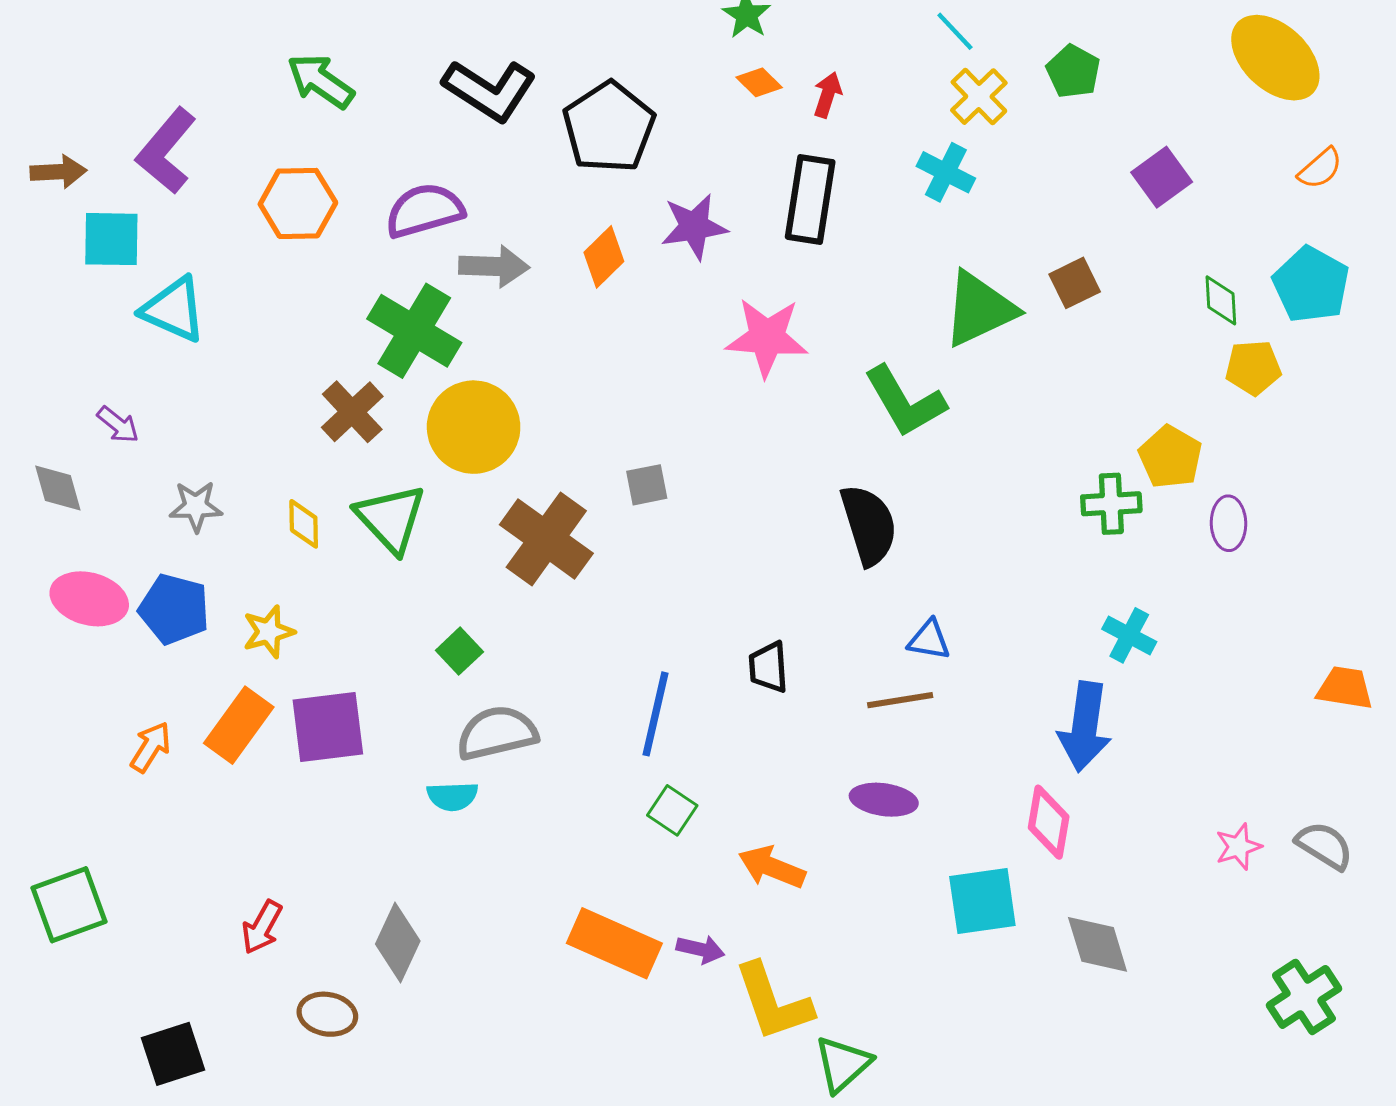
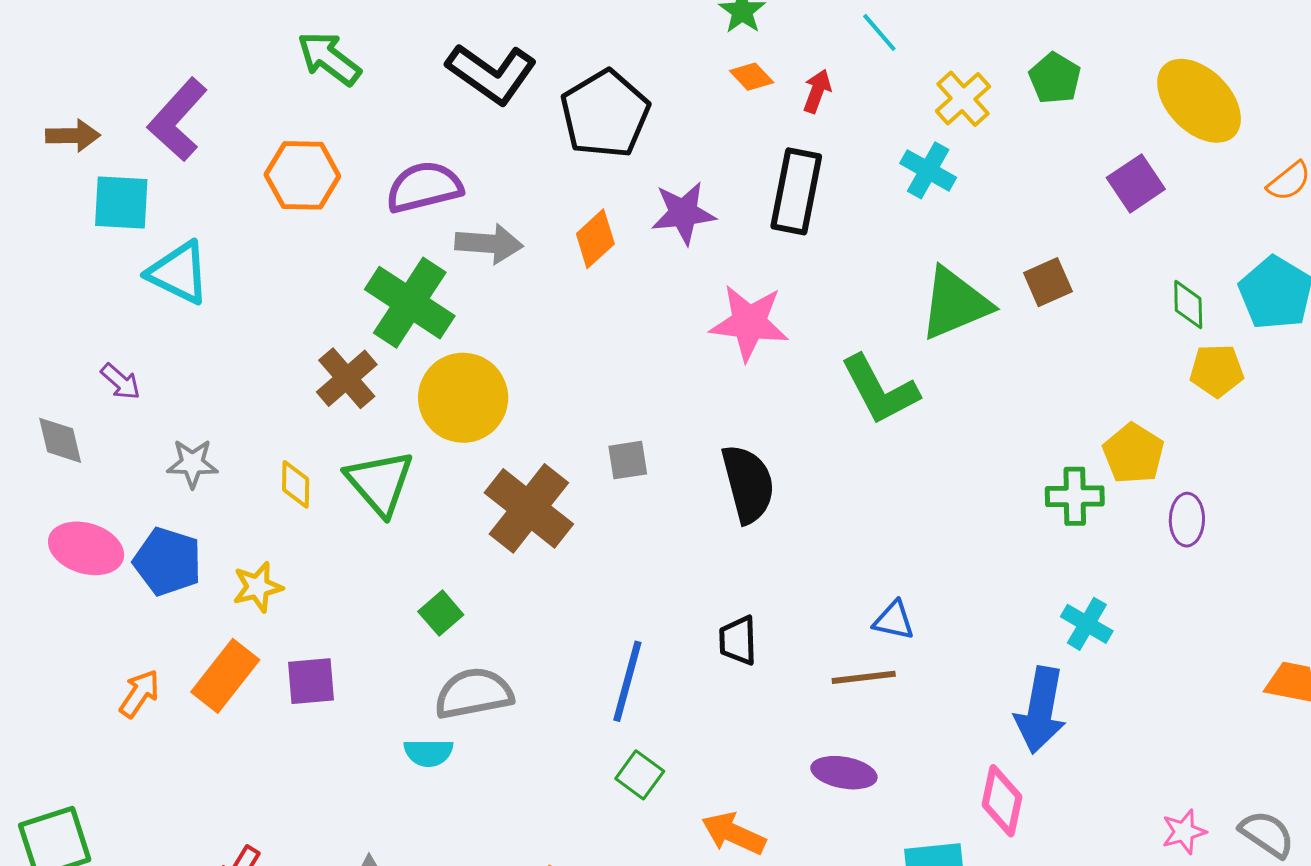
cyan line: (955, 31) -> (879, 32), moved
yellow ellipse: (1275, 58) -> (1199, 101), moved
black semicircle: (869, 525) -> (748, 484), moved
purple square: (328, 727) -> (311, 681), size x0.7

